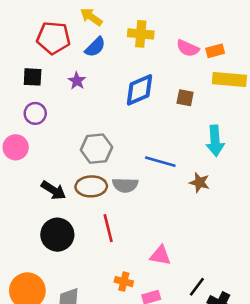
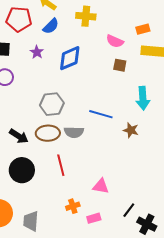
pink semicircle: (188, 48) -> (115, 41), moved
blue diamond: (139, 90) -> (70, 58), moved
orange cross: (124, 282) -> (73, 206), turned -32

